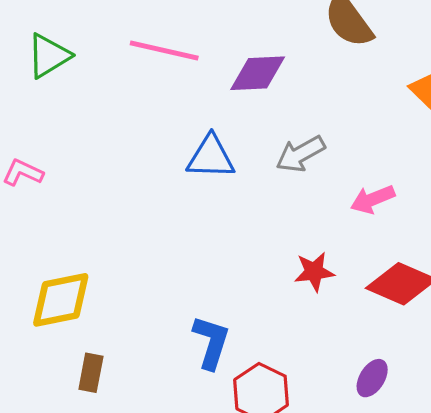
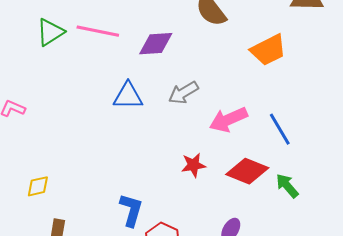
green triangle: (49, 56) -> (50, 32), moved
pink arrow: (373, 199) -> (228, 120), size x1.4
yellow diamond: (61, 300) -> (38, 186), size x0.6

